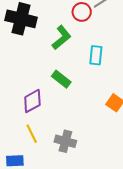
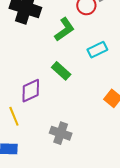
cyan rectangle: (96, 55) -> (97, 50), turned 54
yellow line: (32, 134) -> (14, 116), moved

